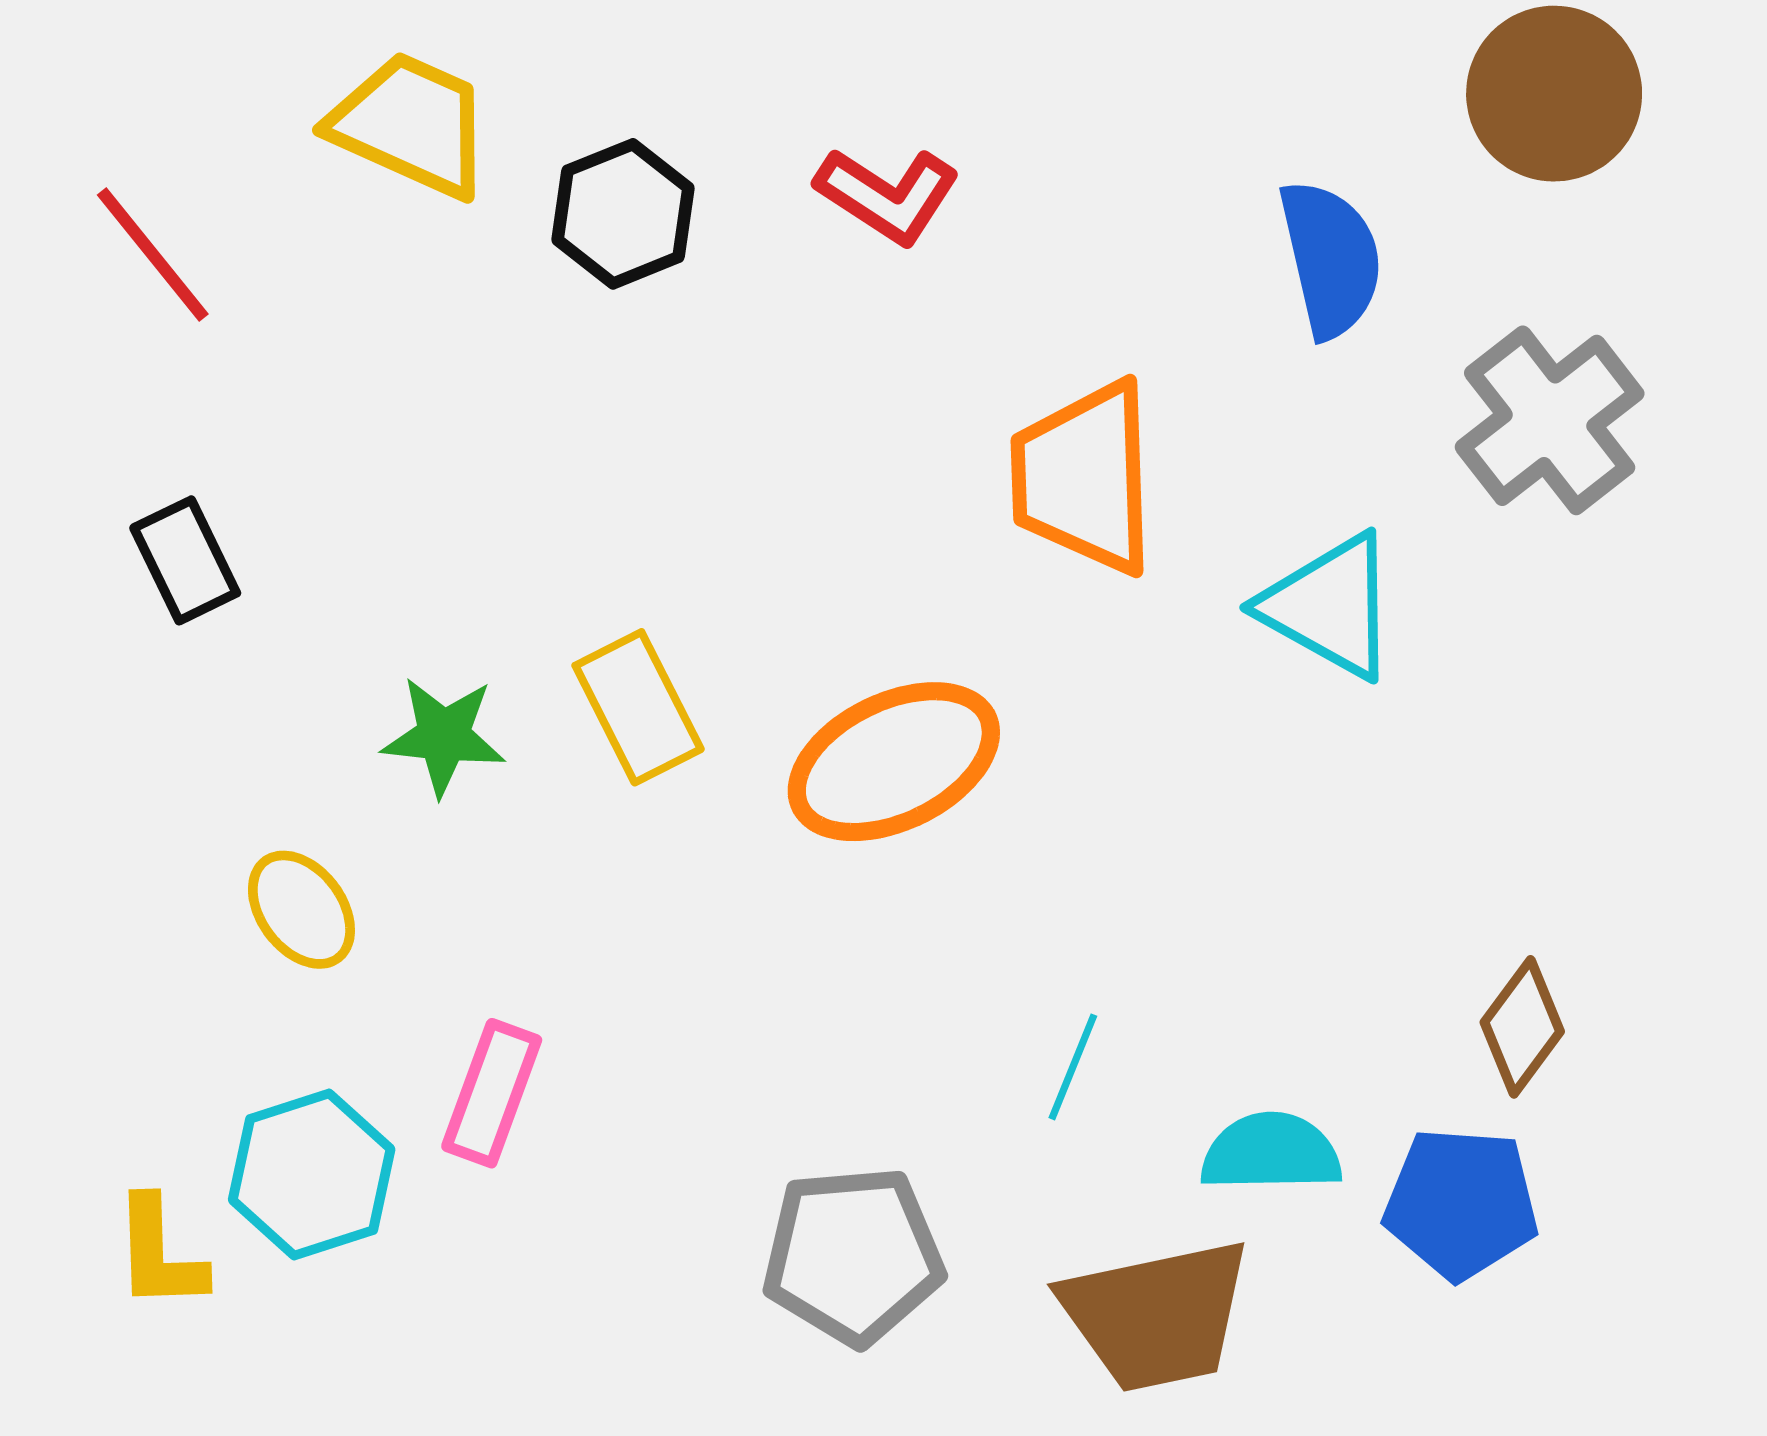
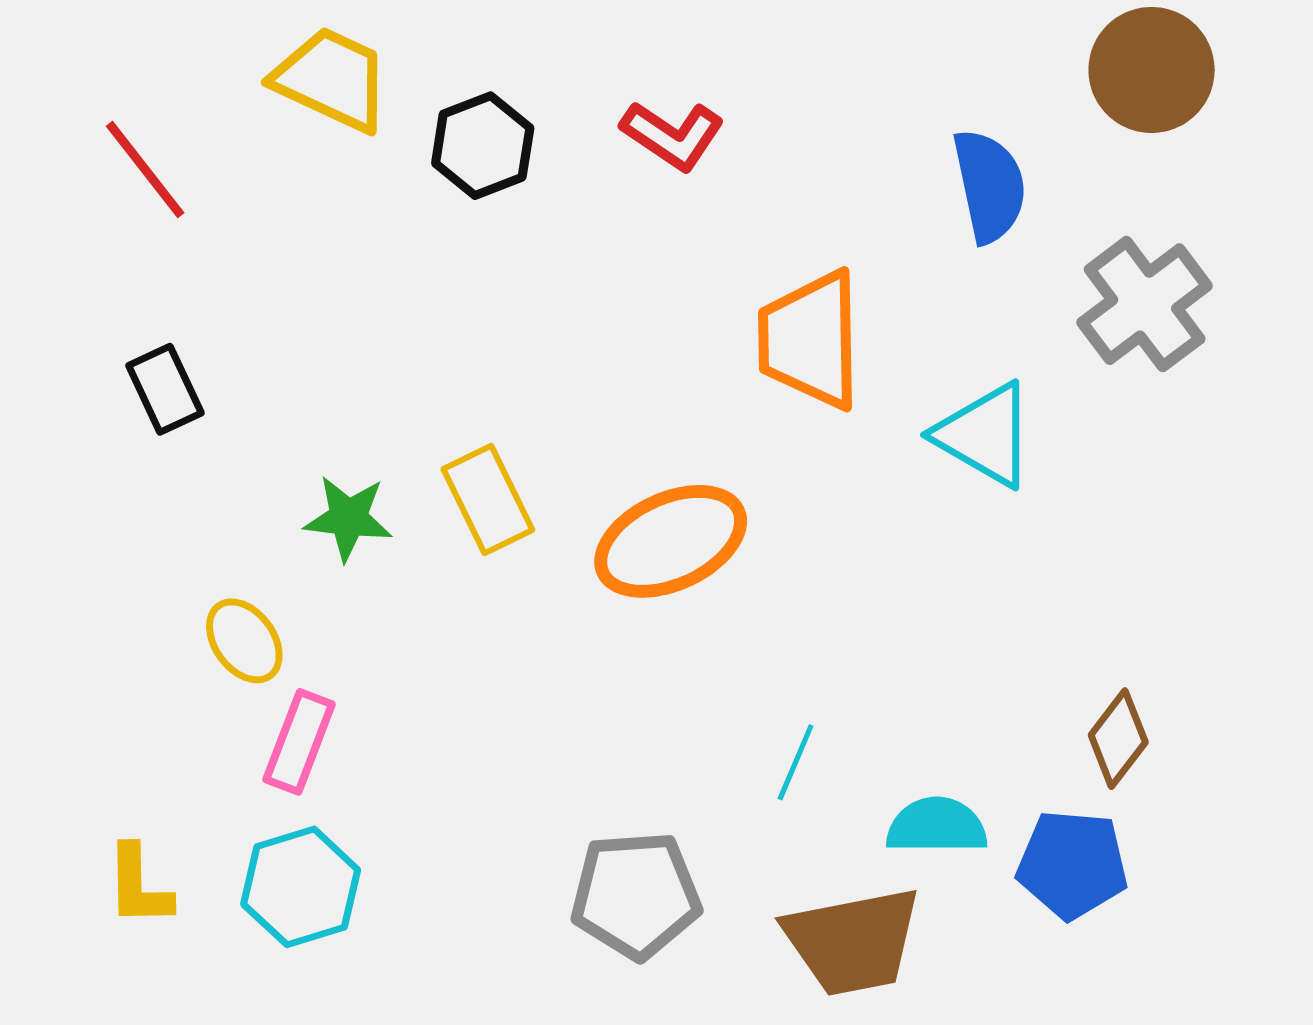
pink rectangle: (492, 1093) -> (299, 742), moved
cyan hexagon: (312, 1174) -> (301, 887), moved

